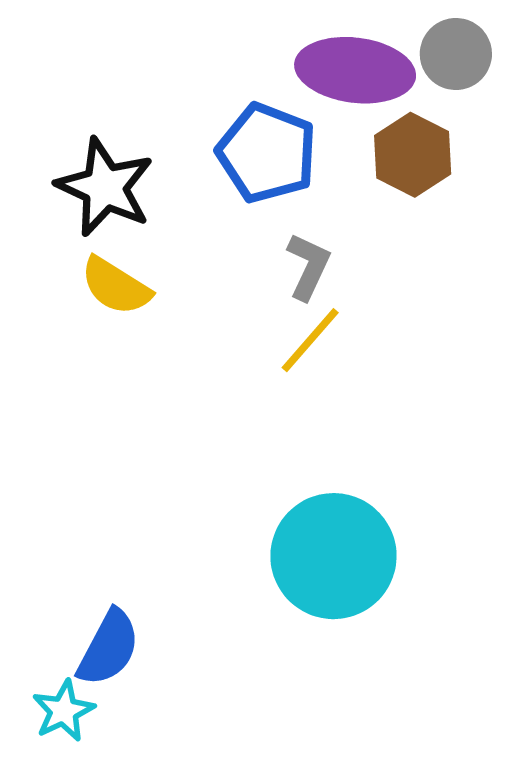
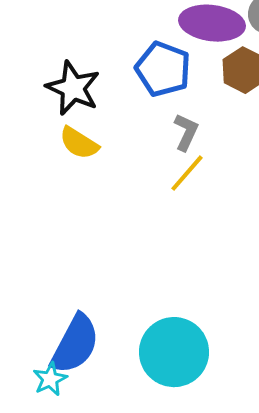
cyan circle: (333, 556) -> (174, 352), moved
blue semicircle: (109, 648) -> (75, 344), size x1.4

